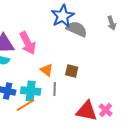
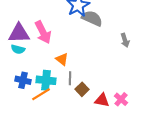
gray arrow: (112, 23) -> (125, 40), moved
brown square: (72, 71) -> (82, 89), moved, turned 32
red triangle: (87, 111) -> (102, 100), size x0.7

